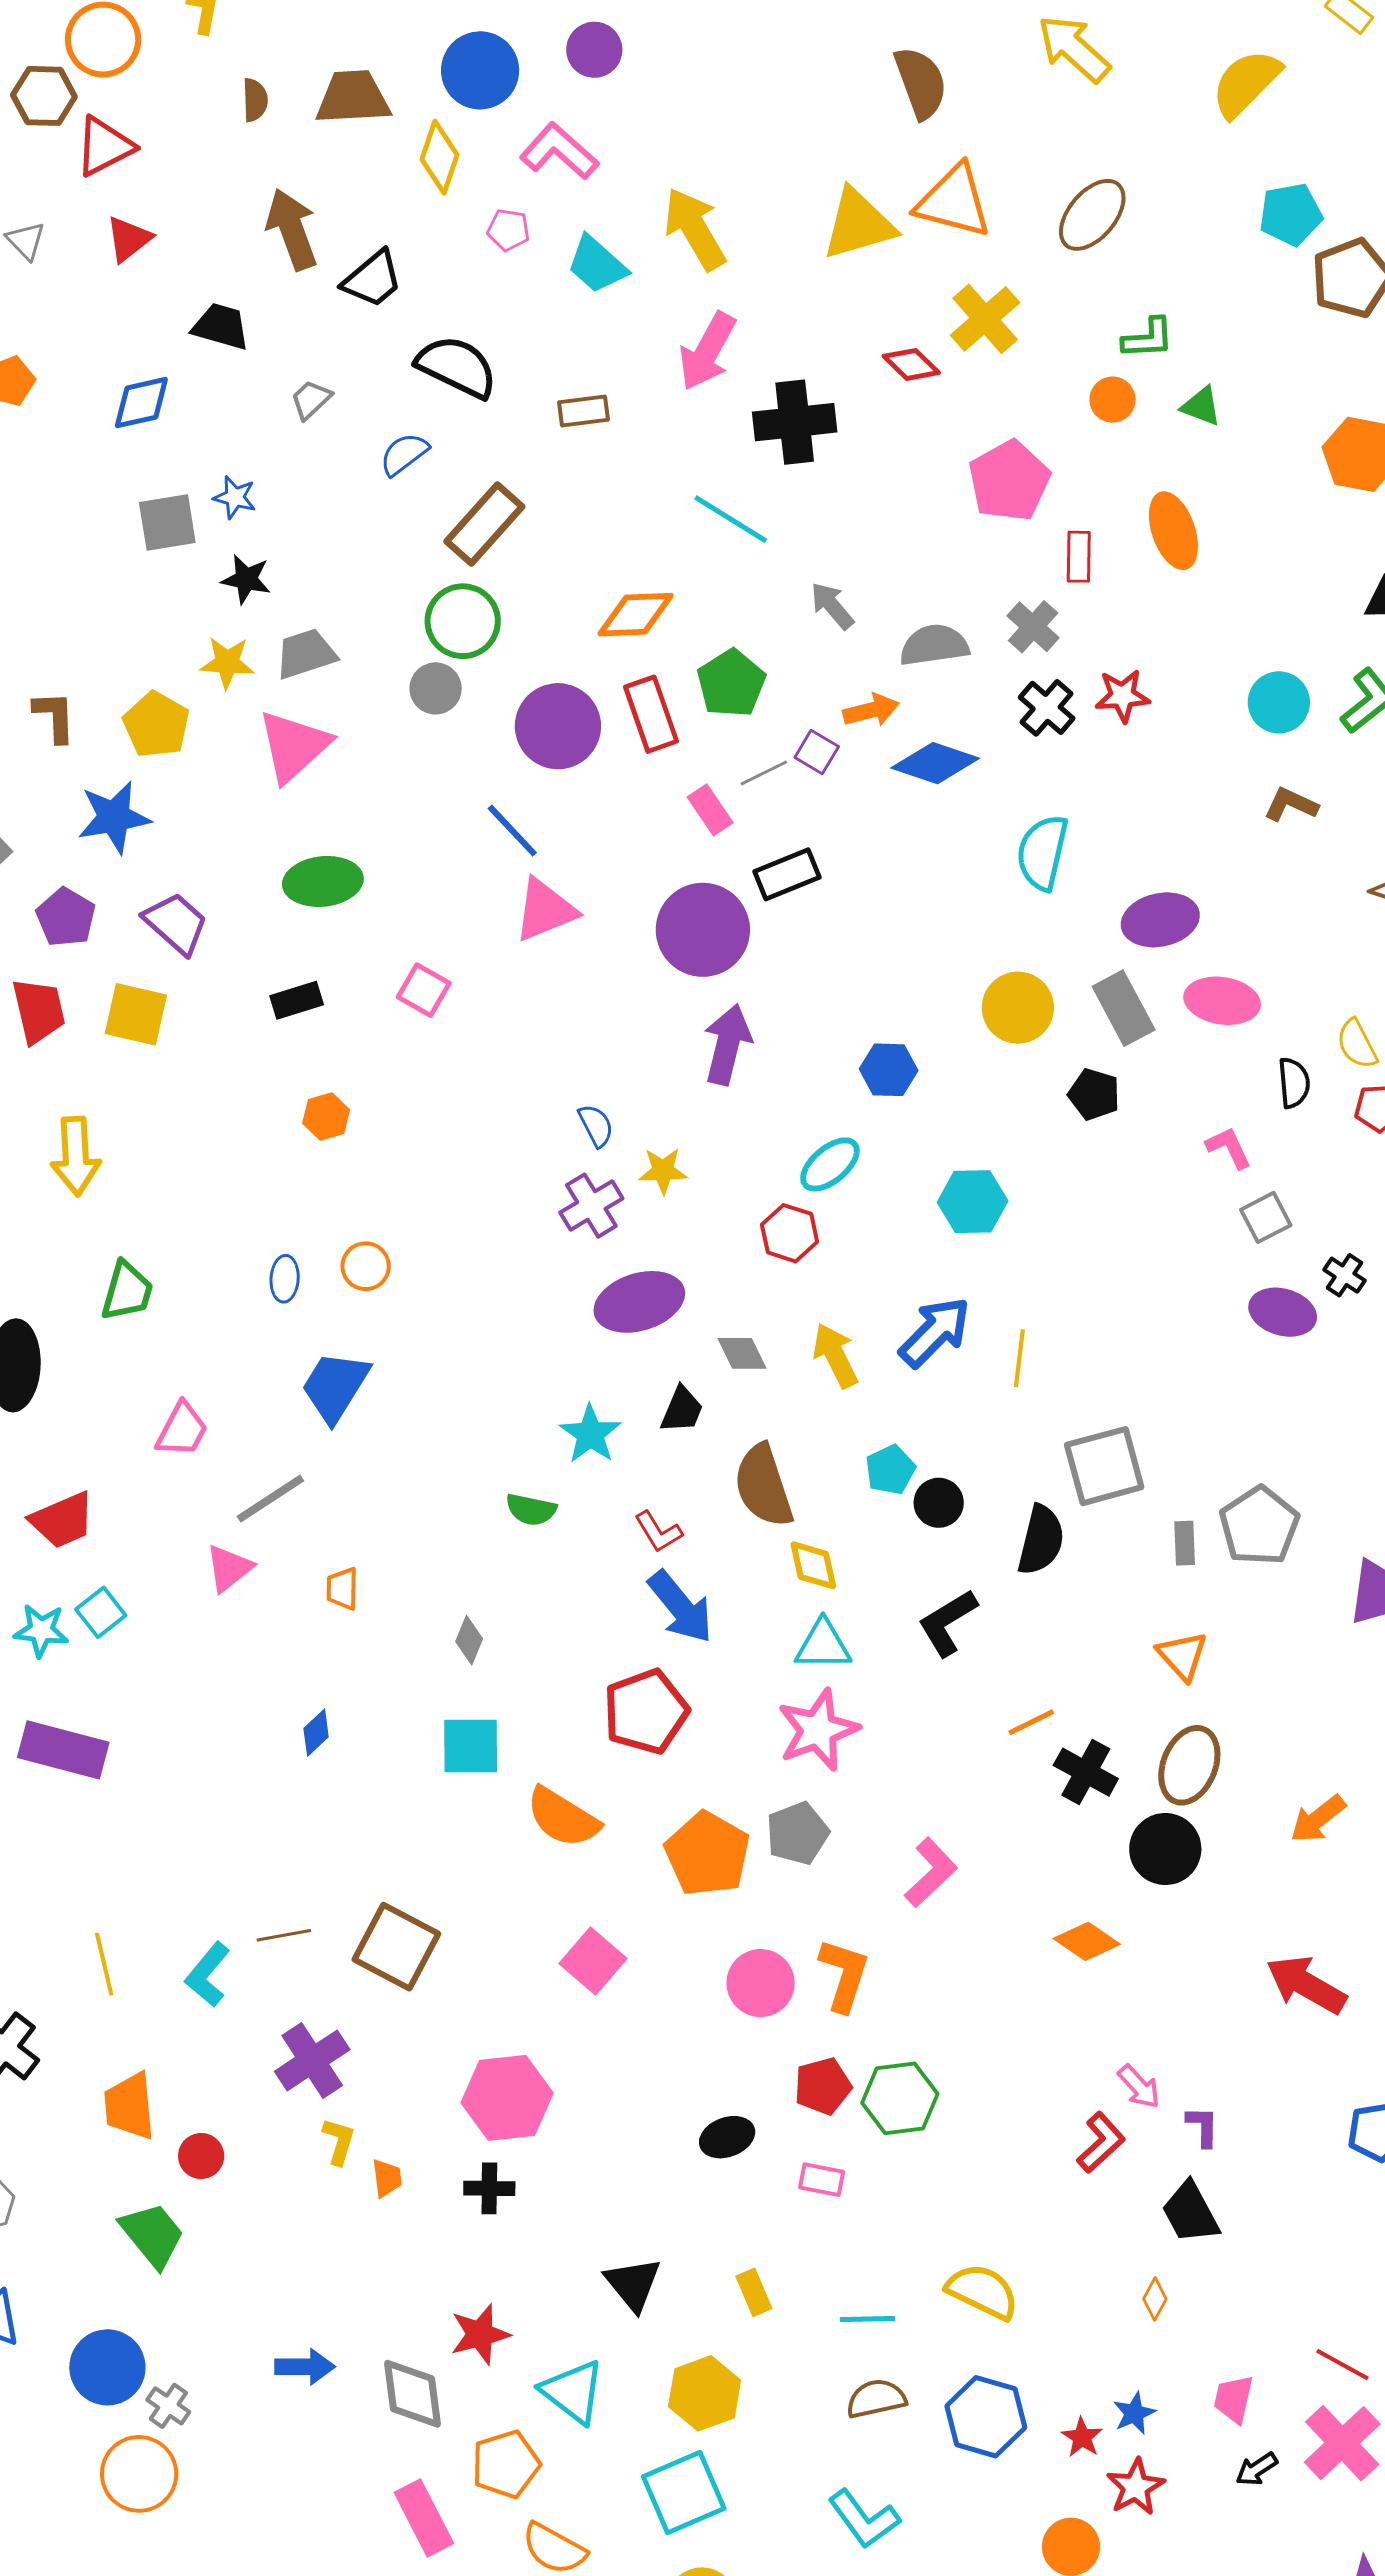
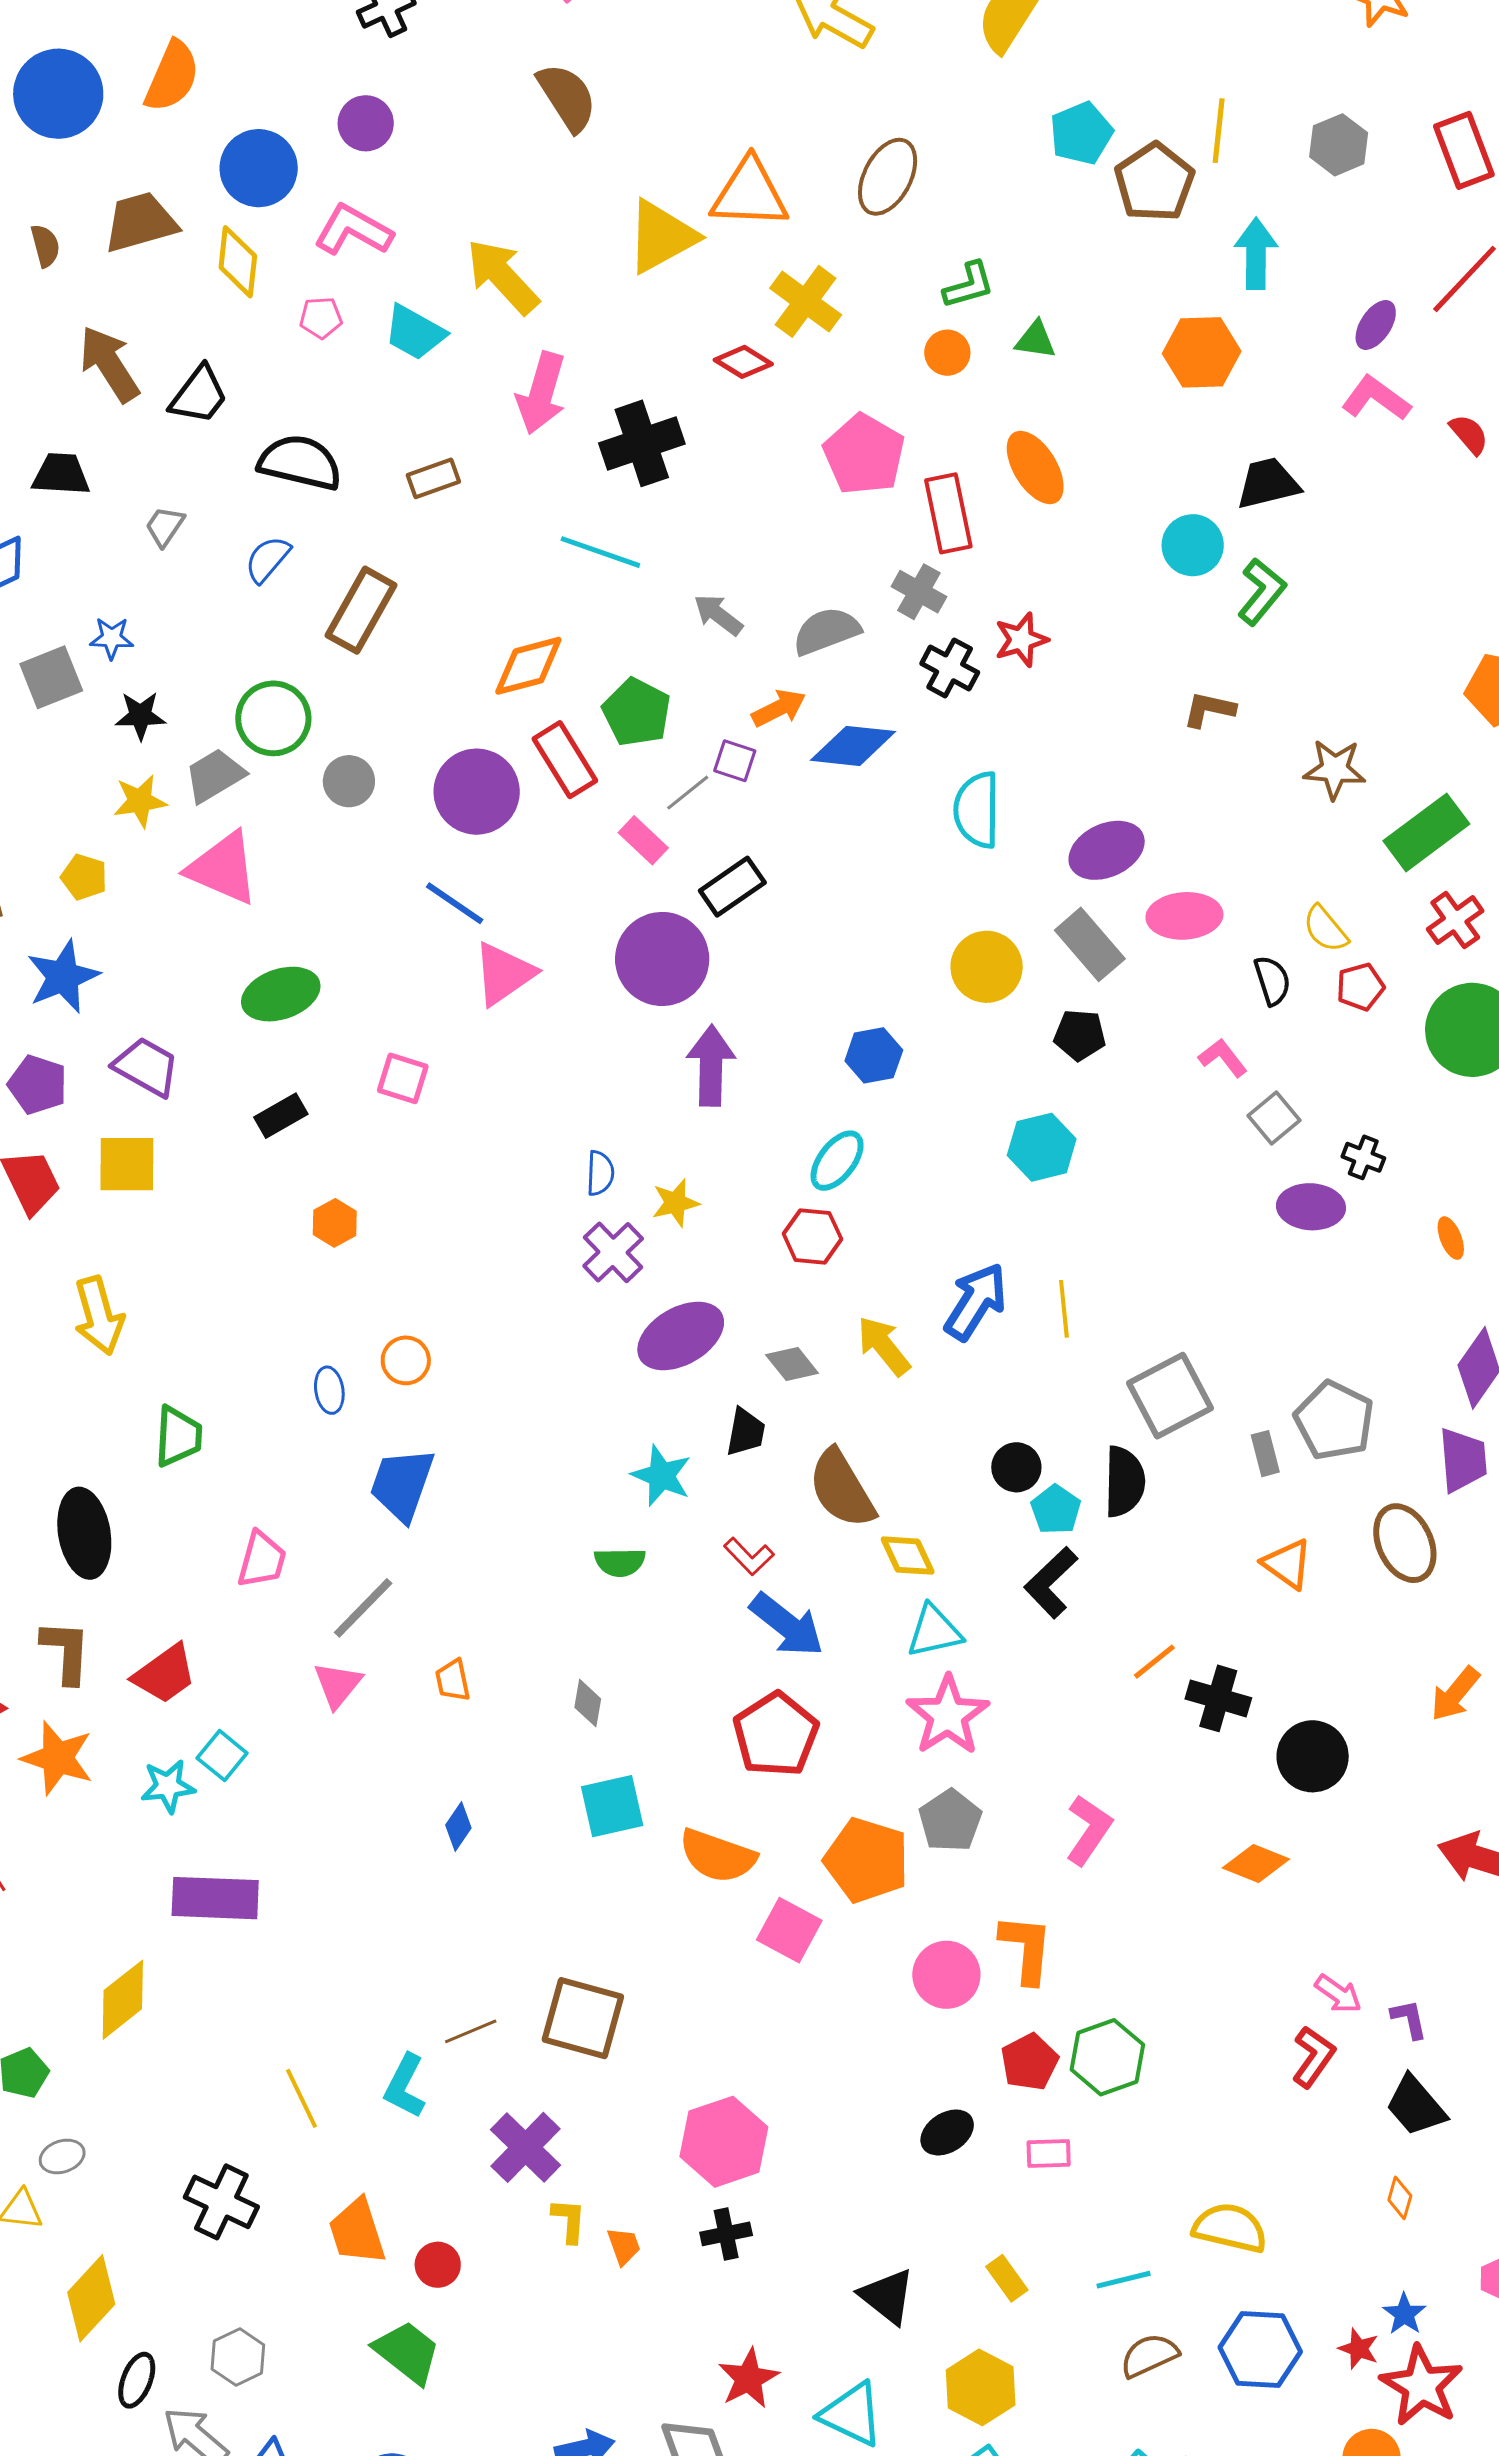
brown semicircle: (921, 83) -> (567, 97), moved
red rectangle: (1079, 557) -> (948, 513), size x1.5
green circle: (463, 621) -> (273, 718), moved
cyan circle: (1279, 702) -> (1193, 545), moved
yellow pentagon: (156, 725) -> (84, 877), size x0.7
pink triangle: (294, 746) -> (223, 868), turned -42
blue semicircle: (596, 1126) -> (600, 1173), turned 42
cyan hexagon: (973, 1202) -> (1042, 1147), moved
cyan pentagon: (890, 1470) -> (1056, 1510), moved
brown ellipse: (1189, 1765) -> (1405, 1543), moved, turned -34
pink square: (593, 1961) -> (789, 1930), moved
red star: (1136, 2487) -> (1422, 2386), size x1.4

